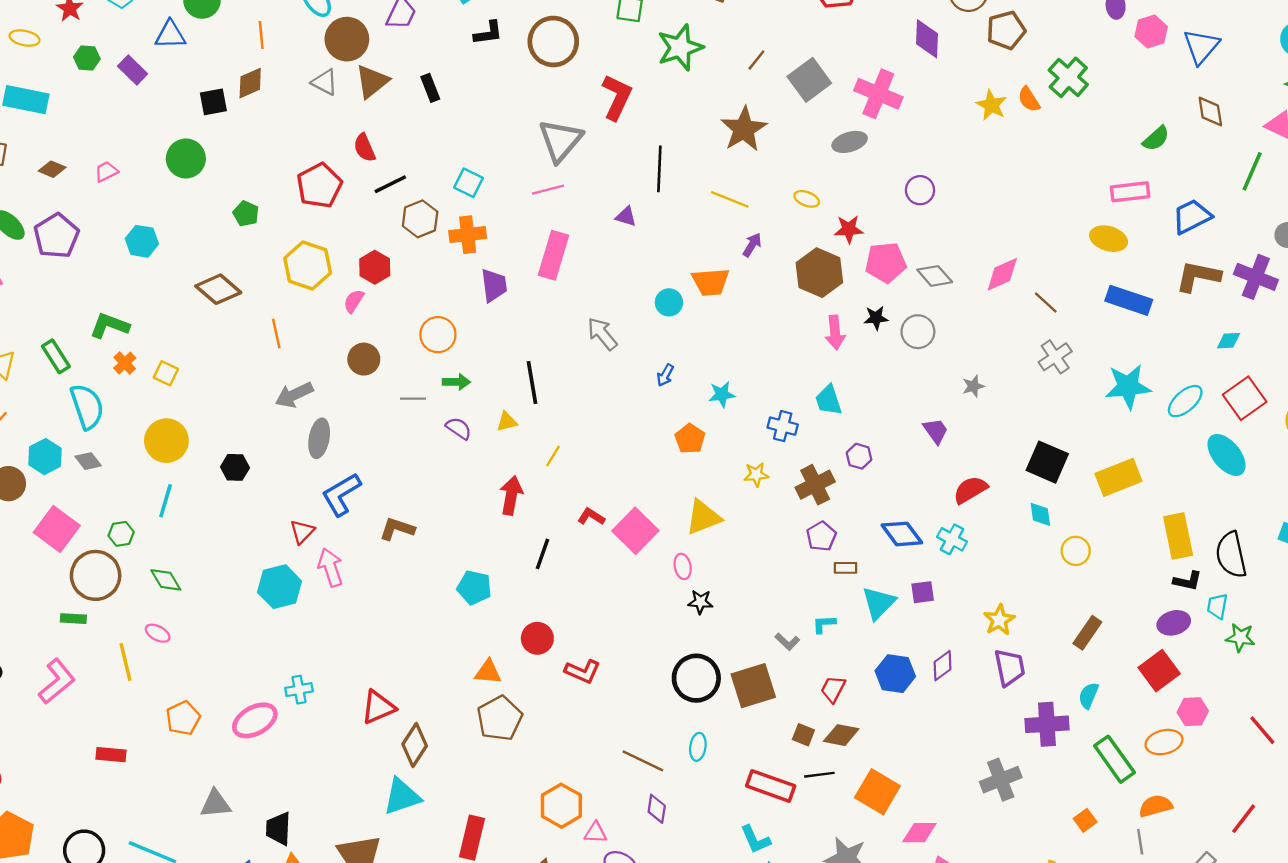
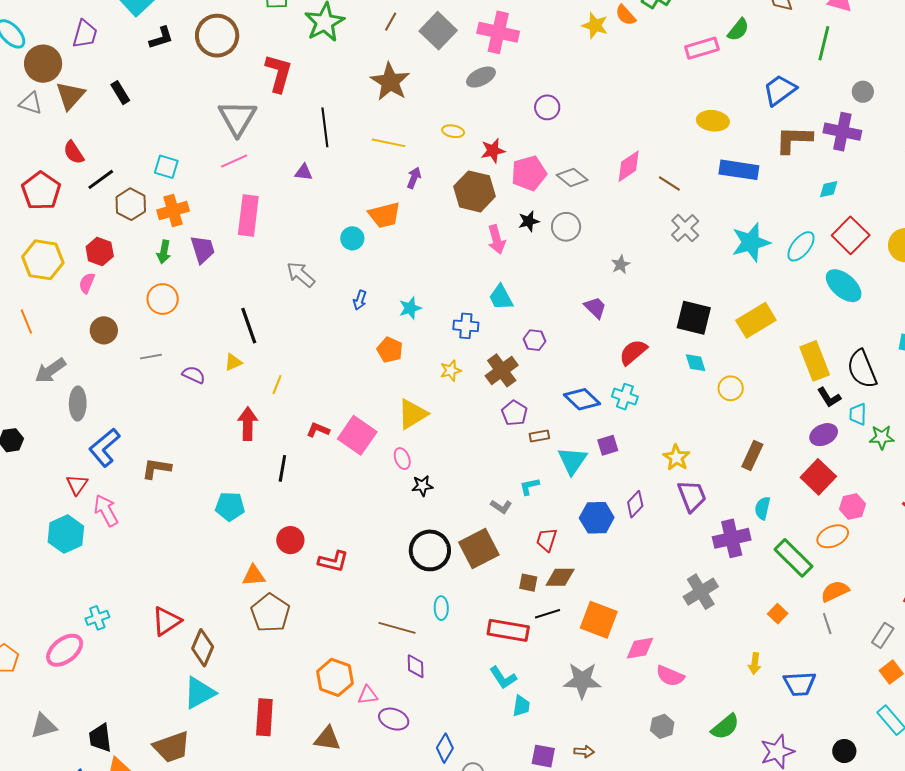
pink rectangle: (1130, 192) -> (702, 48), moved
green arrow: (456, 382) -> (164, 252), moved, turned 110
black L-shape: (1188, 581) -> (829, 397), turned 55

